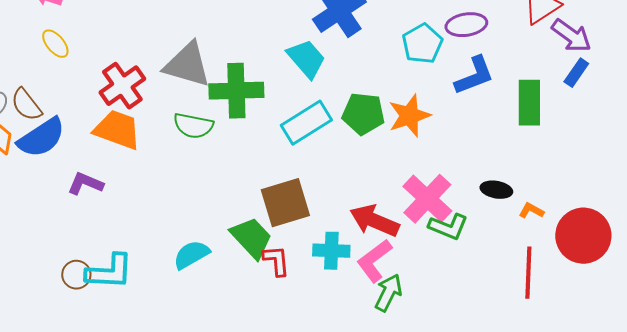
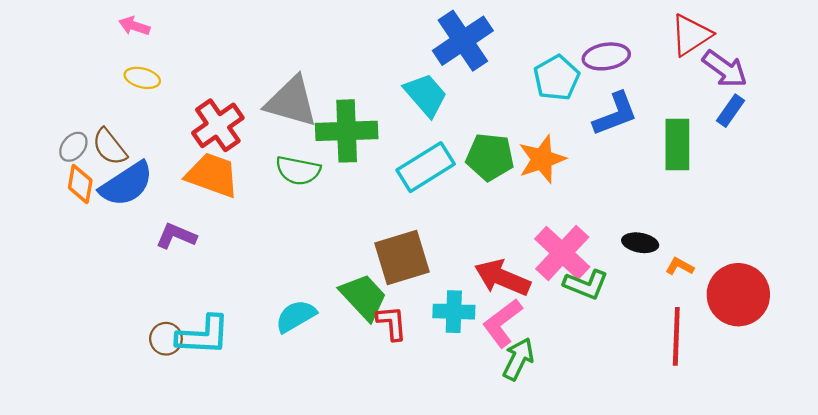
yellow ellipse: (55, 44) -> (142, 78), turned -36

